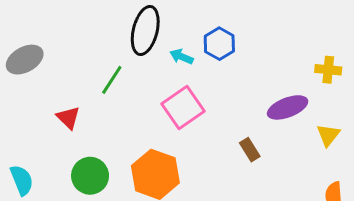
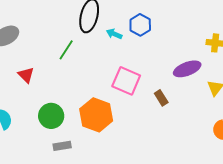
pink square: (183, 107) -> (126, 81), moved, turned -32
red triangle: (68, 118) -> (26, 75), moved

